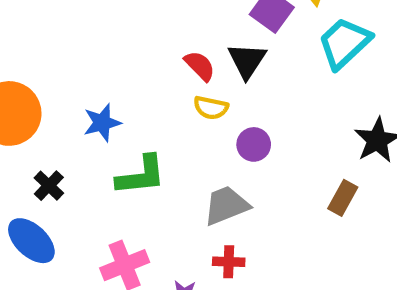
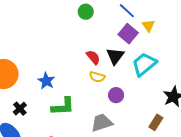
cyan trapezoid: (344, 43) -> (144, 64), moved
blue star: (102, 123) -> (46, 81), turned -30

